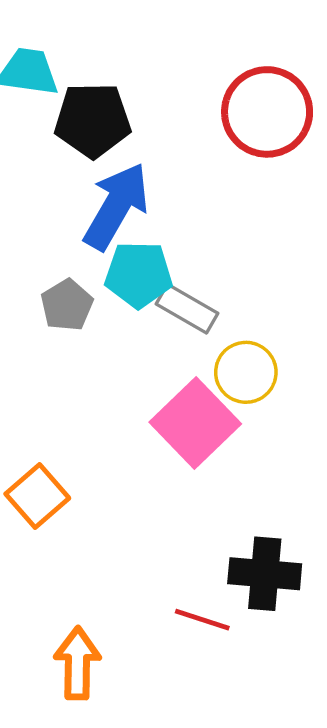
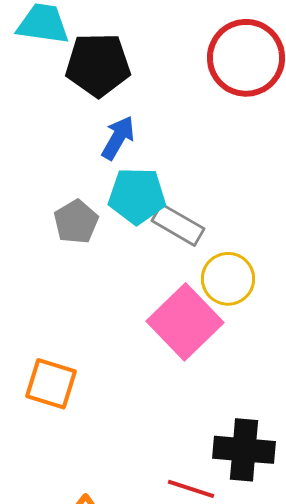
blue arrow: (116, 206) -> (118, 138), size x0.6
orange square: (37, 496) -> (51, 384), turned -32

